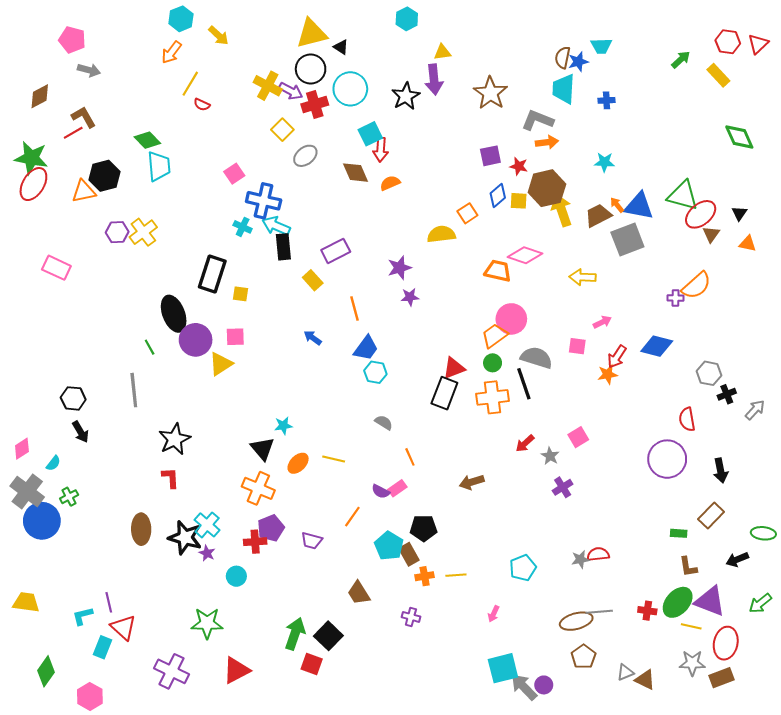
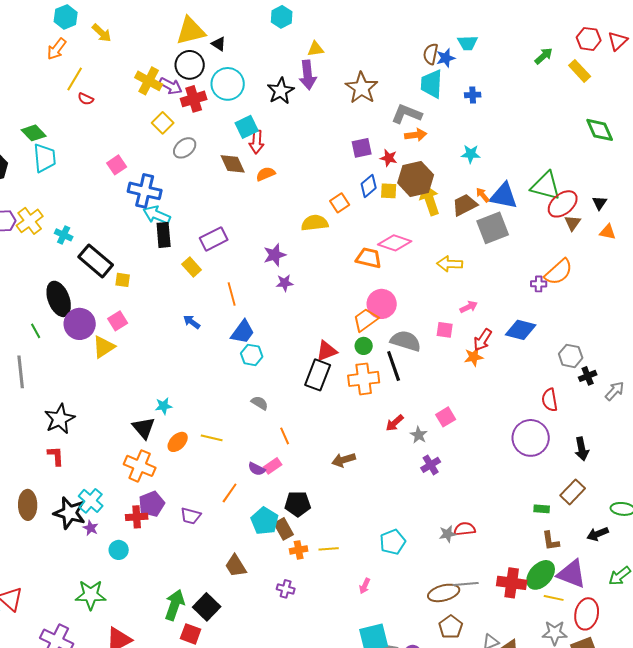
cyan cross: (243, 227) -> (64, 235), moved
black rectangle: (212, 274) -> (96, 261), turned -68
pink square: (235, 337) -> (118, 321), turned -30
red cross: (647, 611) -> (512, 583), size x1.6

